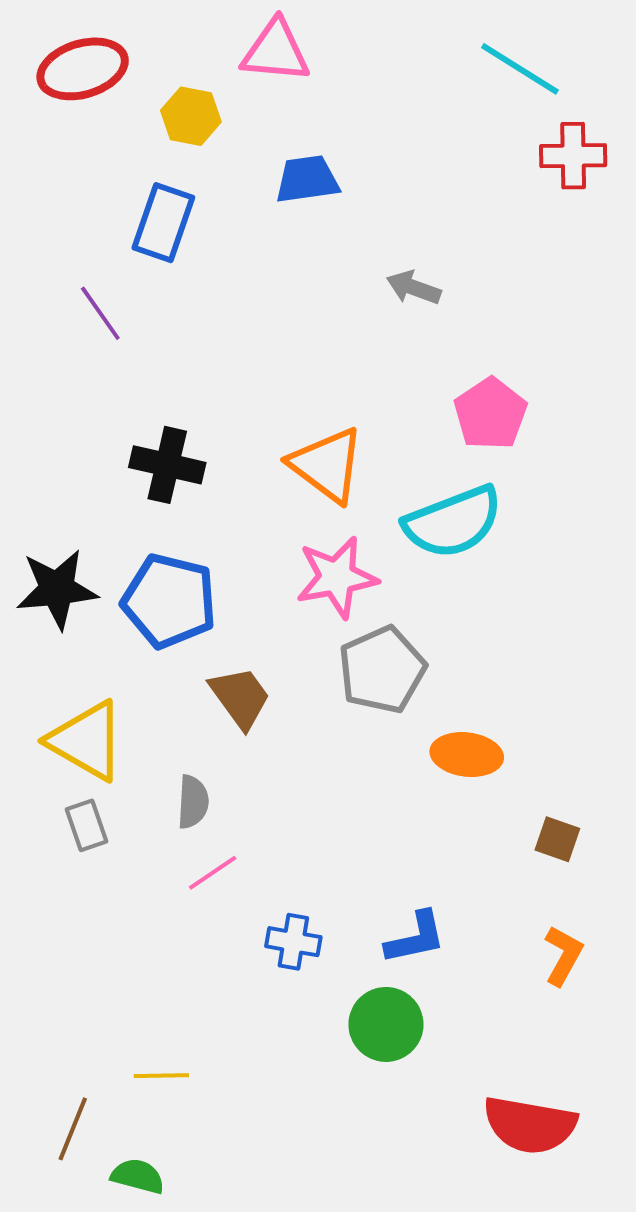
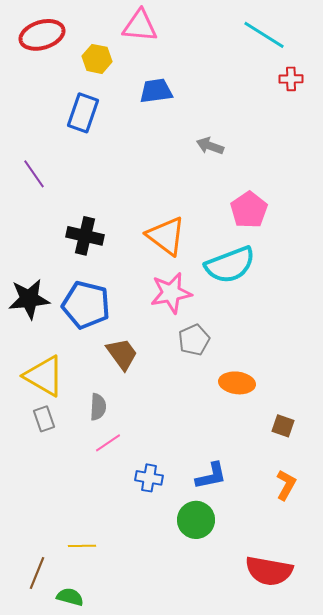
red cross: (573, 156) -> (291, 79), size x0.7
purple line: (100, 313) -> (34, 174), moved
gray pentagon: (382, 670) -> (194, 340), size x0.7

